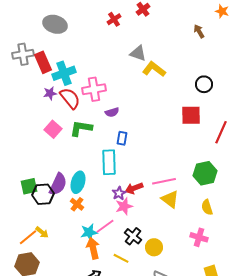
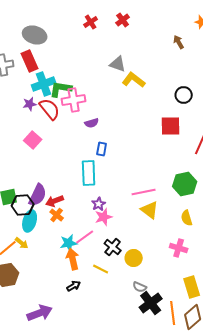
red cross: (114, 19) -> (91, 22), moved
red rectangle: (43, 62) -> (30, 61), moved
green L-shape: (81, 128) -> (61, 89), moved
cyan ellipse: (78, 182) -> (30, 221), moved
red arrow: (134, 188) -> (55, 201), moved

